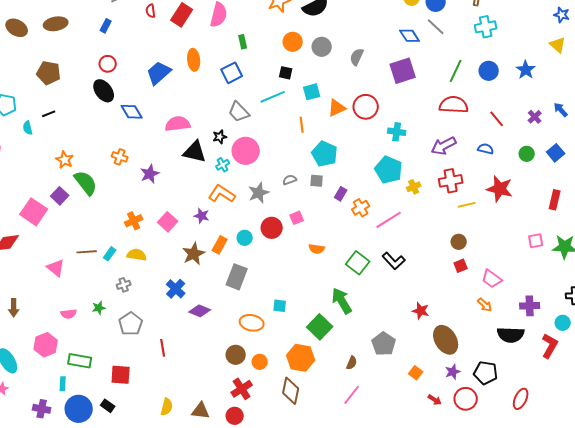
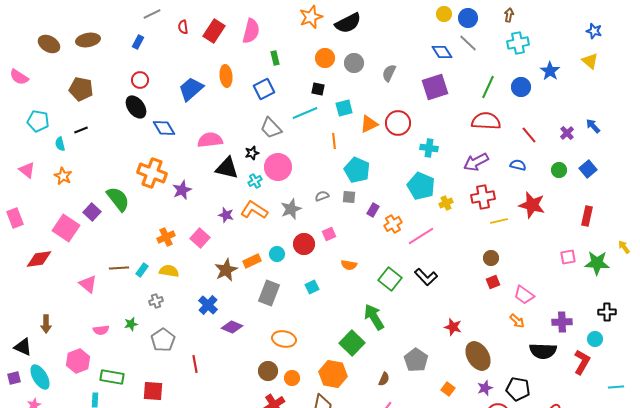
blue star: (526, 70) -> (550, 71), moved
orange cross: (120, 157) -> (152, 173), size x1.8
orange star: (65, 160) -> (63, 176), moved
purple star: (202, 216) -> (226, 215), moved
orange rectangle: (220, 245) -> (252, 261), turned 36
cyan square: (280, 306) -> (312, 287), moved, turned -32

